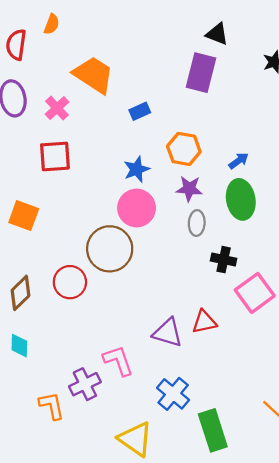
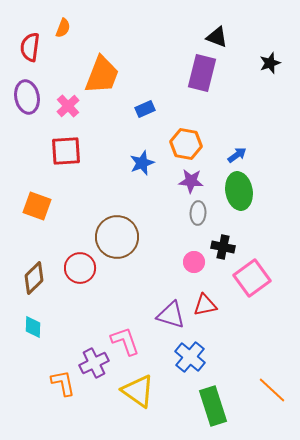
orange trapezoid: (94, 75) -> (102, 75), turned 78
pink circle: (137, 208) -> (194, 262), moved, size x0.6
blue cross: (173, 394) -> (190, 357), moved
yellow triangle: (135, 439) -> (138, 391), moved

